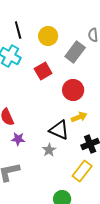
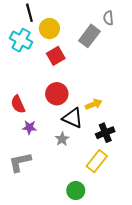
yellow circle: (48, 36) -> (49, 29), moved
red circle: (73, 90) -> (57, 94), moved

